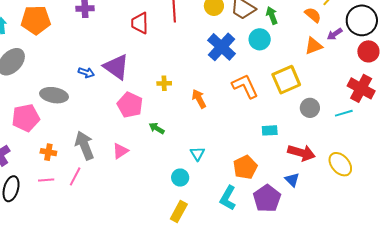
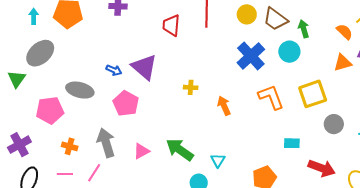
pink pentagon: (130, 105) -> (126, 103), moved
green arrow: (157, 128) -> (180, 150), moved, size x1.8

